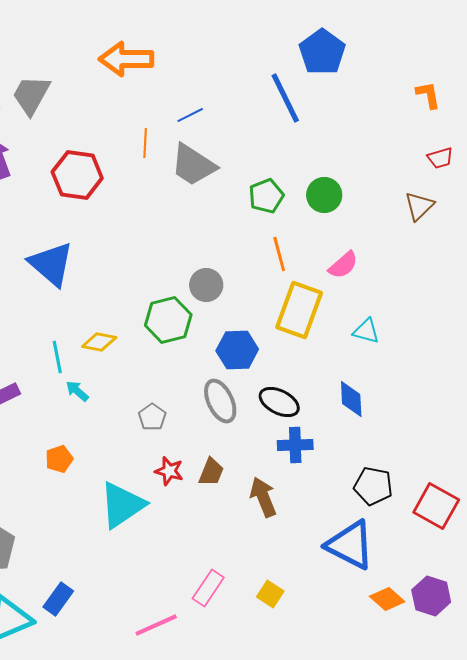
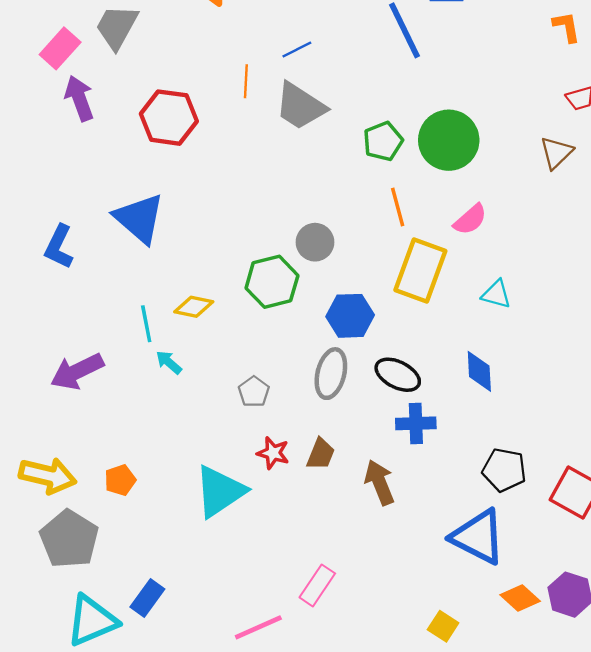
green circle: (324, 195) -> (449, 140), size x1.5
gray ellipse: (220, 401) -> (331, 374), turned 39
orange pentagon: (59, 459) -> (120, 480), moved
yellow square: (270, 594) -> (443, 626), moved

